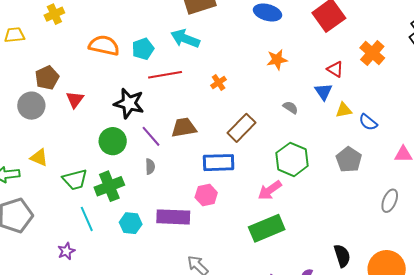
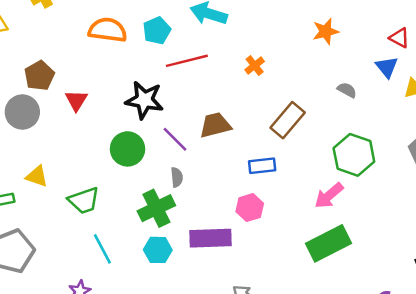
blue rectangle: (219, 163) -> (262, 166), size x0.7
green cross: (109, 186) -> (156, 208), moved

